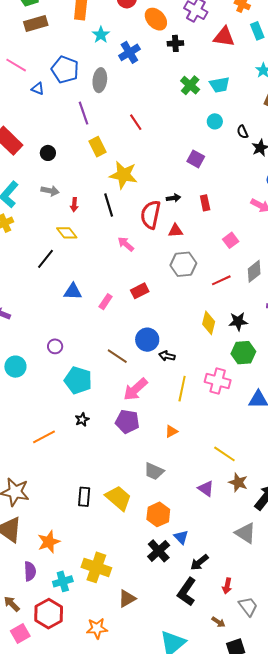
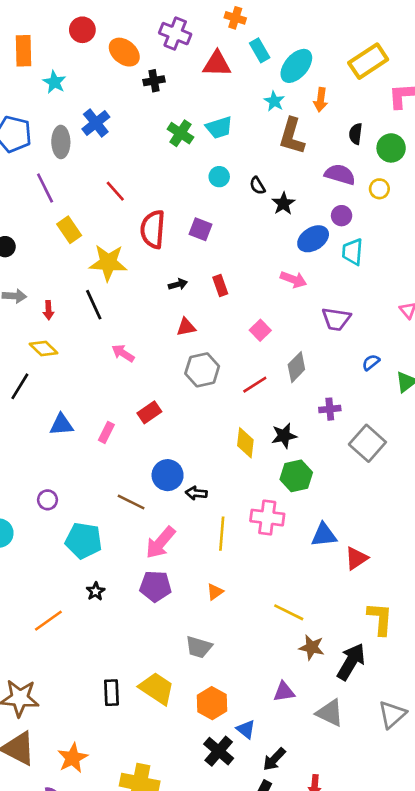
blue cross: (129, 52) -> (96, 123), moved
red semicircle: (151, 215) -> (153, 229), moved
purple triangle: (206, 488) -> (284, 692), moved, turned -36

